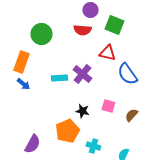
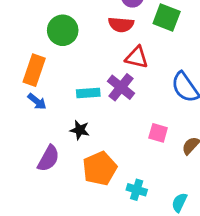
red triangle: (107, 53) -> (137, 57), moved
black star: (82, 111) -> (80, 130), moved
purple semicircle: (32, 144) -> (48, 158), moved

